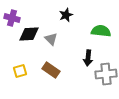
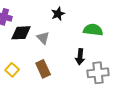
brown rectangle: (51, 70) -> (43, 69), turned 30
yellow square: (20, 71) -> (12, 70), turned -32

